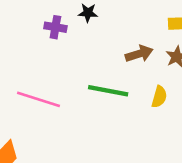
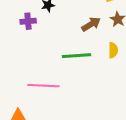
pink line: (39, 99) -> (44, 86), moved

